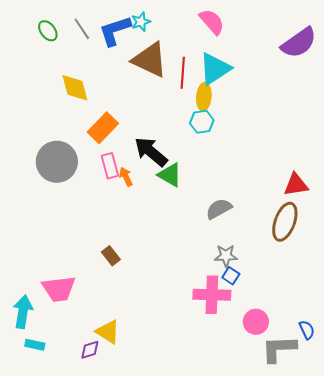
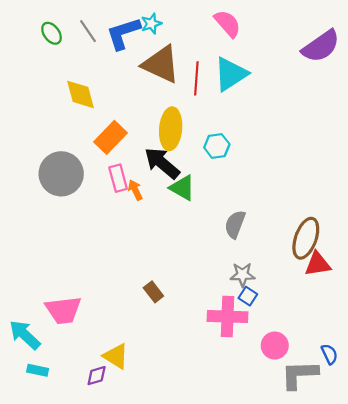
yellow ellipse: (204, 97) -> (171, 129), moved, size x1.4
cyan hexagon: (202, 122) -> (217, 146), moved
red triangle: (296, 185) -> (318, 264), moved
gray semicircle: (219, 209) -> (235, 224), turned -40
brown rectangle: (111, 256) -> (153, 292), moved
cyan arrow: (23, 312) -> (25, 335), turned -56

